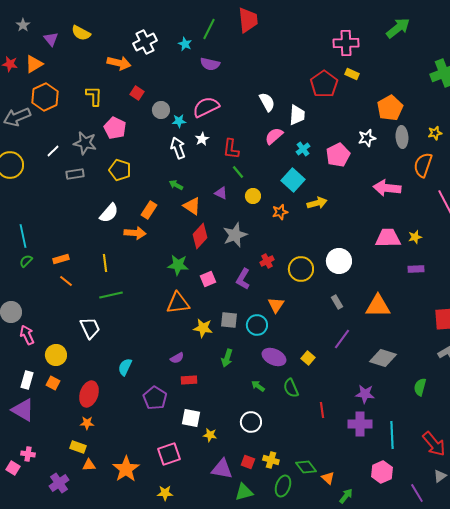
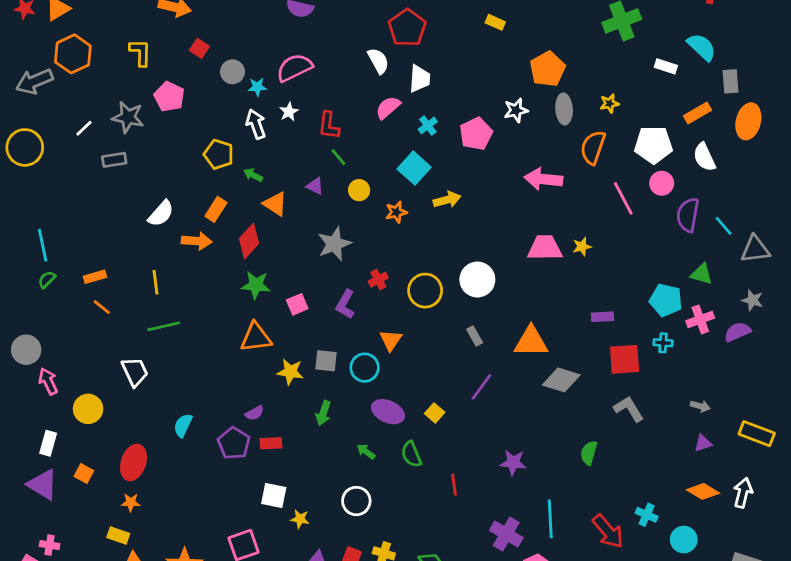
red pentagon: (324, 84) -> (407, 28), moved
yellow pentagon: (120, 170) -> (219, 154), moved
red diamond: (200, 236) -> (249, 241), moved
purple rectangle: (416, 269) -> (603, 317), moved
gray diamond: (383, 358) -> (561, 380), moved
orange square: (53, 383) -> (84, 474), moved
purple pentagon: (155, 398) -> (234, 443), moved
purple cross: (360, 424) -> (506, 534), moved, turned 30

